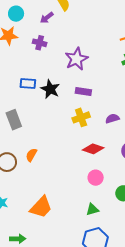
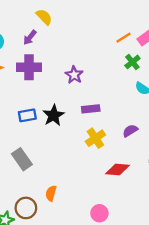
purple cross: (40, 43) -> (29, 67), size x1.5
purple star: (76, 59) -> (74, 75), size x0.7
black star: (50, 89) -> (54, 115), turned 30
pink circle: (96, 178) -> (99, 213), moved

